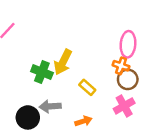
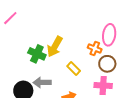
orange cross: (121, 66) -> (95, 48), moved
pink cross: (124, 106) -> (103, 85), turned 30

